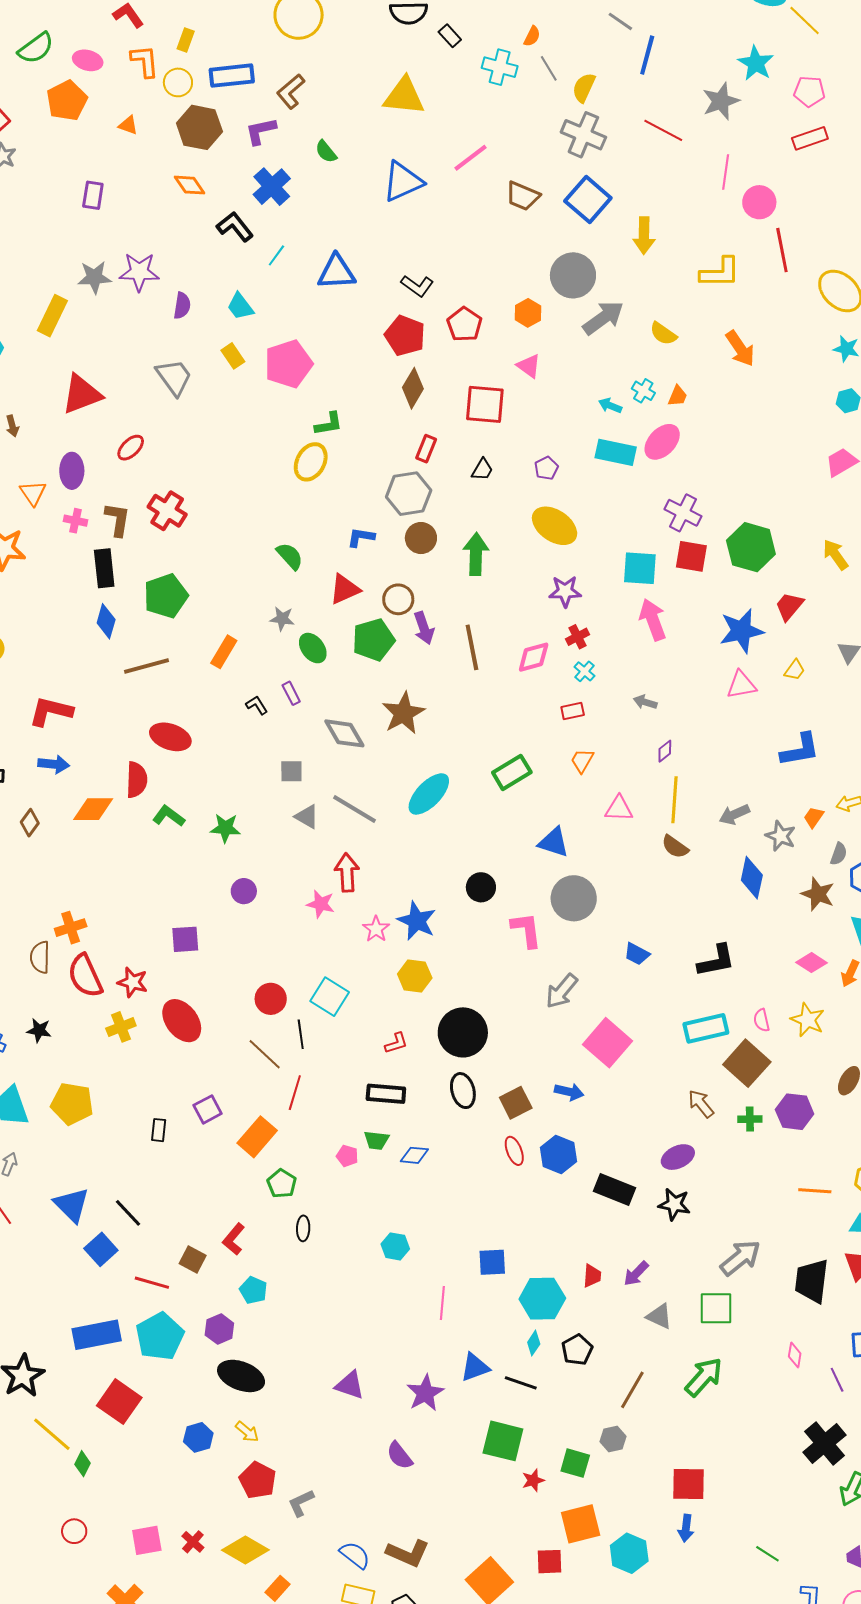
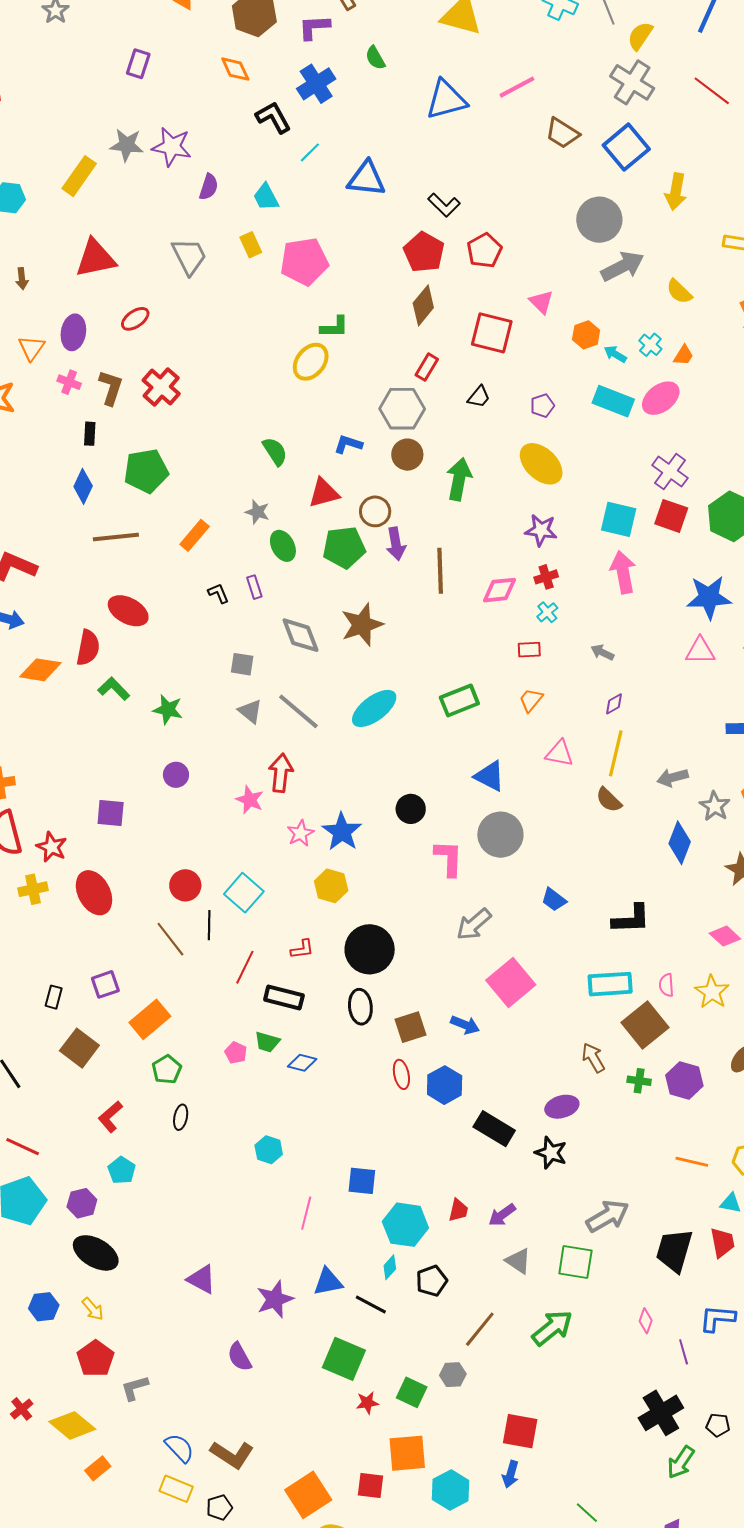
orange hexagon: (528, 313) -> (586, 335), moved
black rectangle: (104, 568) -> (90, 434), size x0.6
red line: (295, 1093) -> (245, 967), moved
brown square: (193, 1259) -> (79, 1048), moved, size x1.4

